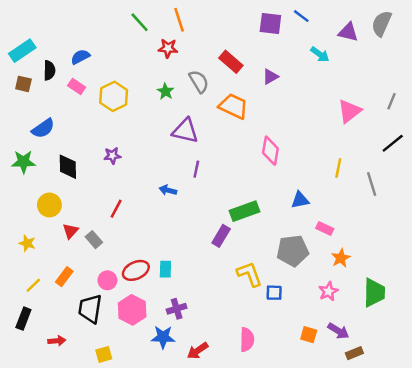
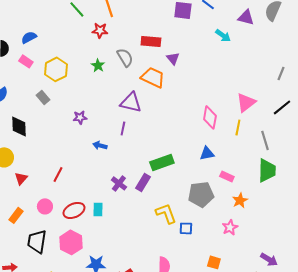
red rectangle: (231, 62) -> (151, 41), turned -36
purple triangle: (270, 77) -> (173, 58), moved, turned -40
pink triangle: (349, 111) -> (246, 102), moved
purple triangle: (185, 131) -> (131, 102), moved
pink diamond: (270, 151) -> (210, 117), moved
purple star: (112, 156) -> (80, 117), moved
red line: (116, 209) -> (58, 174), moved
gray rectangle: (94, 240) -> (43, 97), moved
pink circle: (107, 280) -> (45, 206), moved
green trapezoid: (374, 293) -> (267, 170), moved
purple cross: (177, 309) -> (119, 183), moved, turned -35
purple arrow: (338, 331) -> (269, 259), moved

